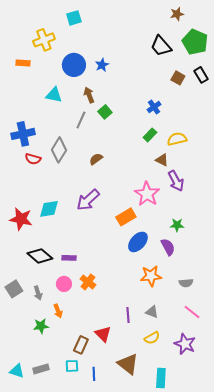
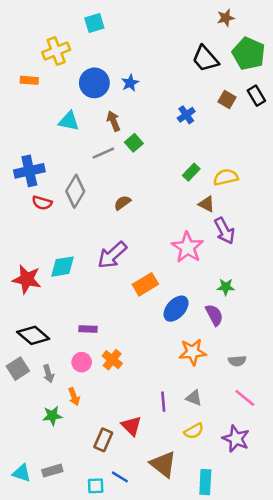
blue cross: (154, 107) -> (186, 115), moved
gray line: (81, 120) -> (103, 153), turned 42
orange rectangle: (126, 217) -> (145, 284), moved
black diamond: (40, 256) -> (33, 335), moved
cyan square: (72, 366) -> (96, 486), moved
blue line: (94, 374) -> (120, 477), turned -56

